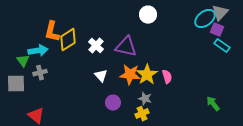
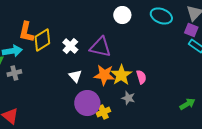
cyan ellipse: (205, 19) -> (161, 16), moved, turned 60
gray star: (145, 99) -> (128, 98), moved
purple circle: (113, 103) -> (87, 103), size x1.6
green arrow: (213, 104) -> (187, 104), turned 98
yellow cross: (142, 114) -> (103, 112), moved

